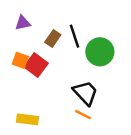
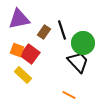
purple triangle: (23, 23) -> (19, 19), size x1.6
black trapezoid: (85, 93) -> (78, 62), moved
yellow rectangle: (28, 119) -> (23, 75), moved, turned 36

